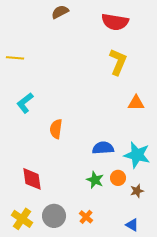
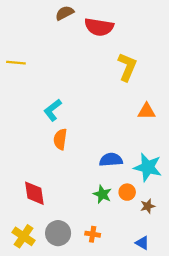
red semicircle: (115, 22) -> (99, 27), moved
cyan L-shape: (25, 103) -> (53, 110), moved
orange cross: (86, 217) -> (93, 234), turned -32

